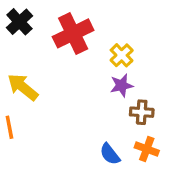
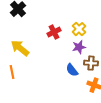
red cross: (73, 33) -> (54, 32), moved, size x0.6
blue semicircle: (110, 154) -> (72, 70), moved

